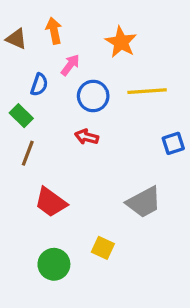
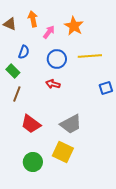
pink arrow: (70, 65) -> (49, 32), moved
gray trapezoid: (144, 202) -> (71, 124), moved
yellow square: (103, 248) -> (63, 152), size x1.5

